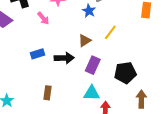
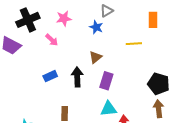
yellow line: (110, 32) -> (134, 44), moved, turned 56
black arrow: (64, 58) -> (77, 77), turned -84
black pentagon: (125, 73) -> (159, 84), moved, turned 30

